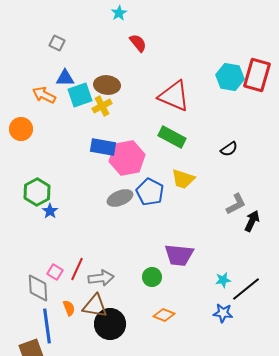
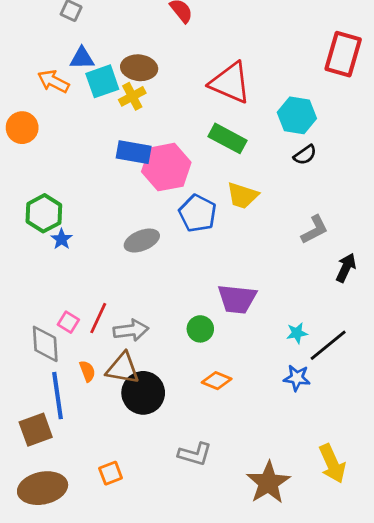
cyan hexagon: (230, 77) -> (297, 115), moved
gray ellipse: (120, 198) -> (142, 241), moved
black arrow: (252, 221) -> (346, 268), moved

